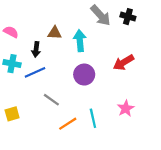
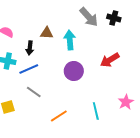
gray line: (51, 100) -> (34, 92), moved
pink star: (126, 108) -> (126, 102), moved
cyan line: (93, 118) -> (96, 111), moved

